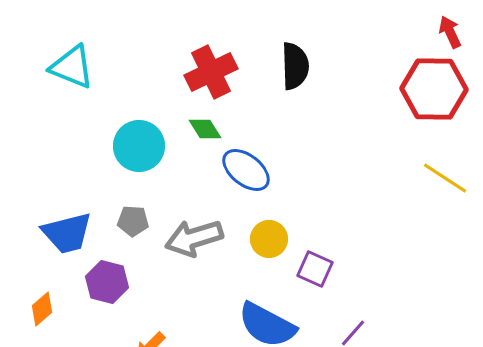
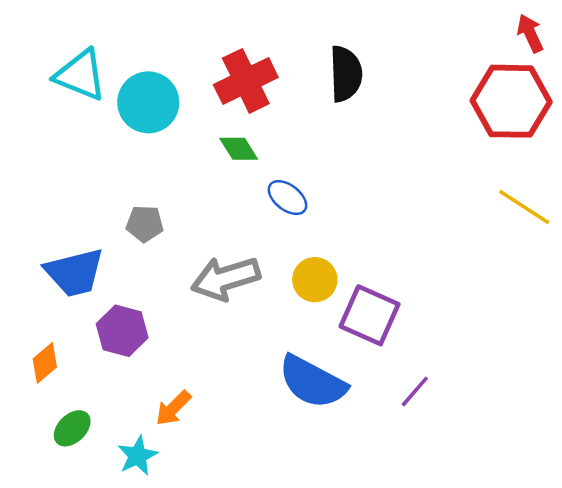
cyan circle: (139, 146) -> (148, 102), moved
blue ellipse: (246, 170) -> (287, 198), size x0.7
gray pentagon: (133, 221) -> (145, 224), moved
purple square: (315, 269) -> (370, 315), size x1.4

